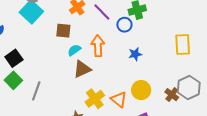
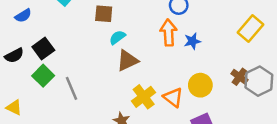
yellow rectangle: (183, 44) -> (251, 28), turned 45
orange arrow: (98, 46) -> (169, 33), moved
gray line: (36, 91) -> (72, 88), turned -42
brown cross: (172, 95) -> (240, 77), moved

